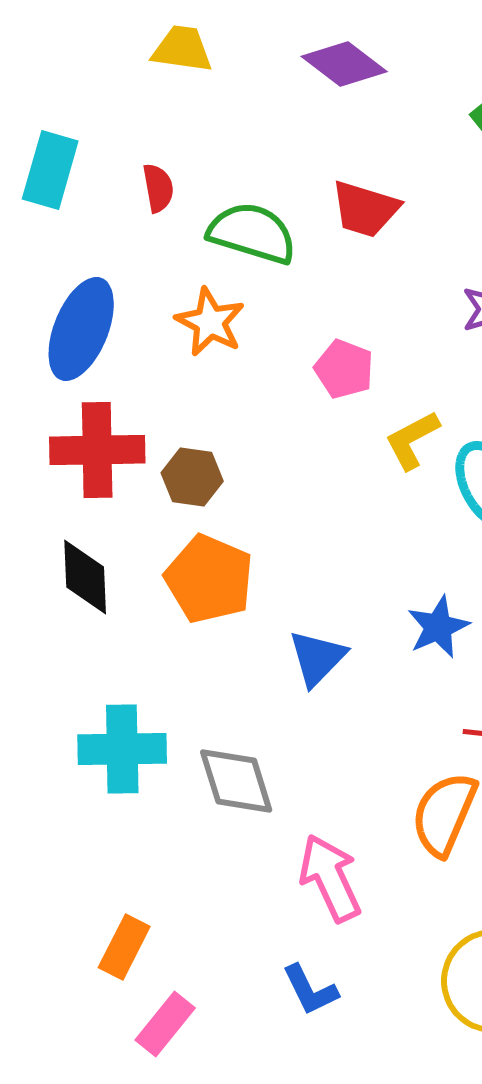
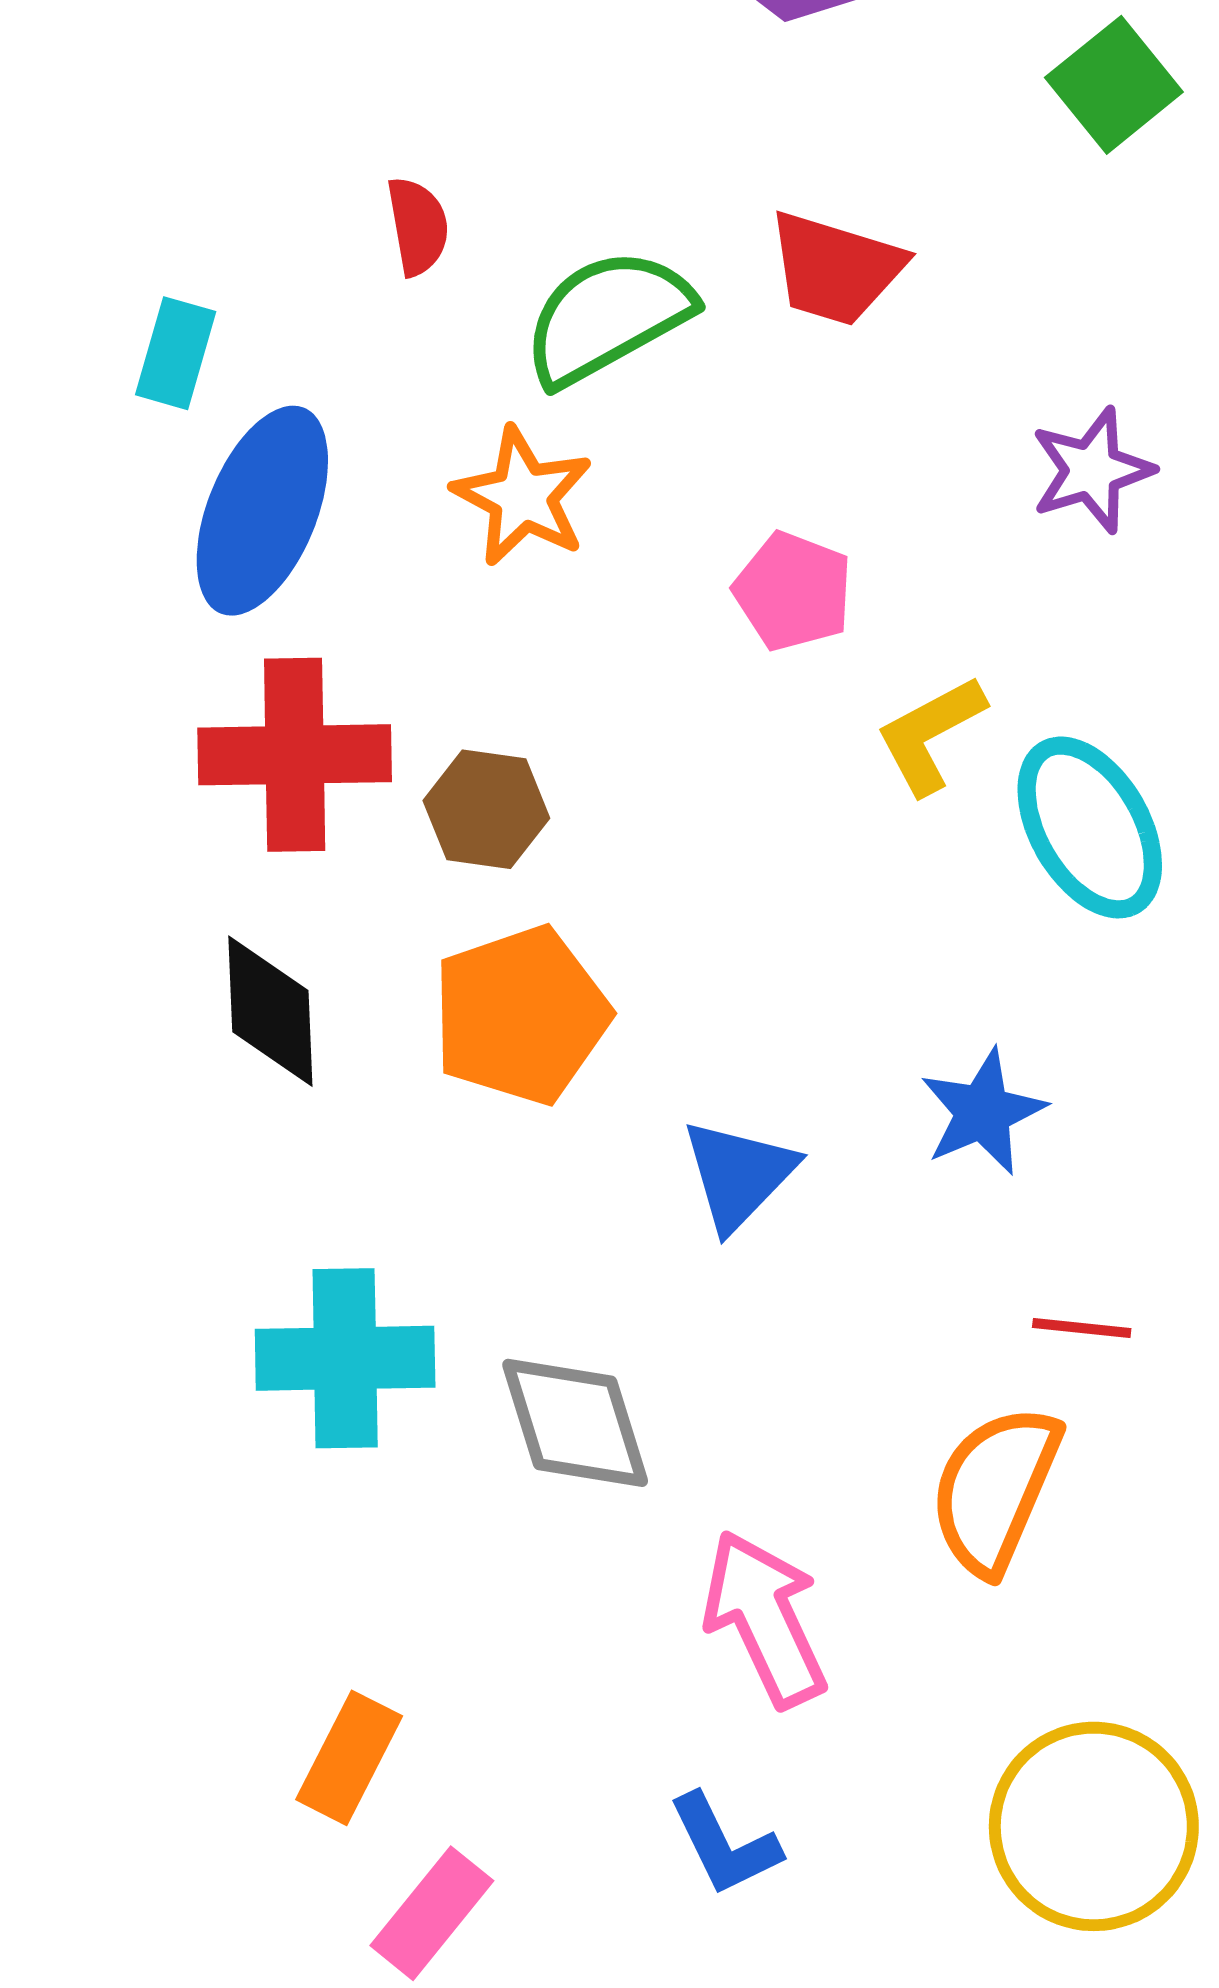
cyan rectangle: (50, 170) -> (176, 353), moved, size x0.7
green semicircle: (252, 233) -> (607, 317), turned -46
orange pentagon: (209, 579) -> (521, 1015), turned 30

